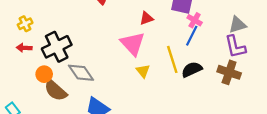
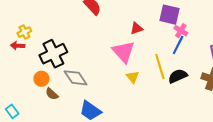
red arrow: (24, 48) -> (18, 46), moved
brown semicircle: (56, 90) -> (52, 94), size x0.6

